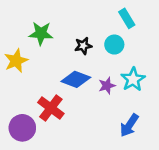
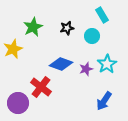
green star: (41, 33) -> (33, 27), turned -30
black star: (83, 46) -> (67, 28), moved

